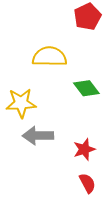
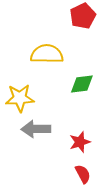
green diamond: (86, 88) -> (82, 84), turned -60

